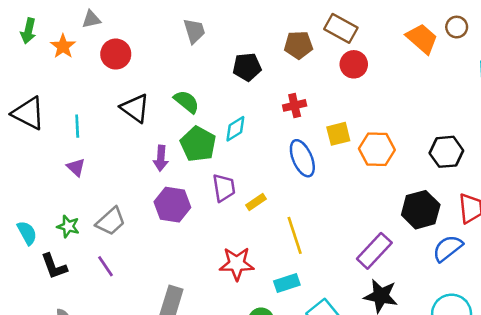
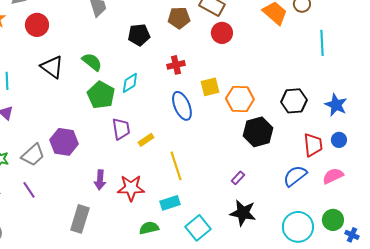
purple arrow: (161, 158) -> (100, 180), moved
purple hexagon: (172, 205) -> (64, 142), moved
black hexagon: (421, 210) -> (258, 132), moved
purple rectangle: (374, 251) -> (238, 178), size x0.5

